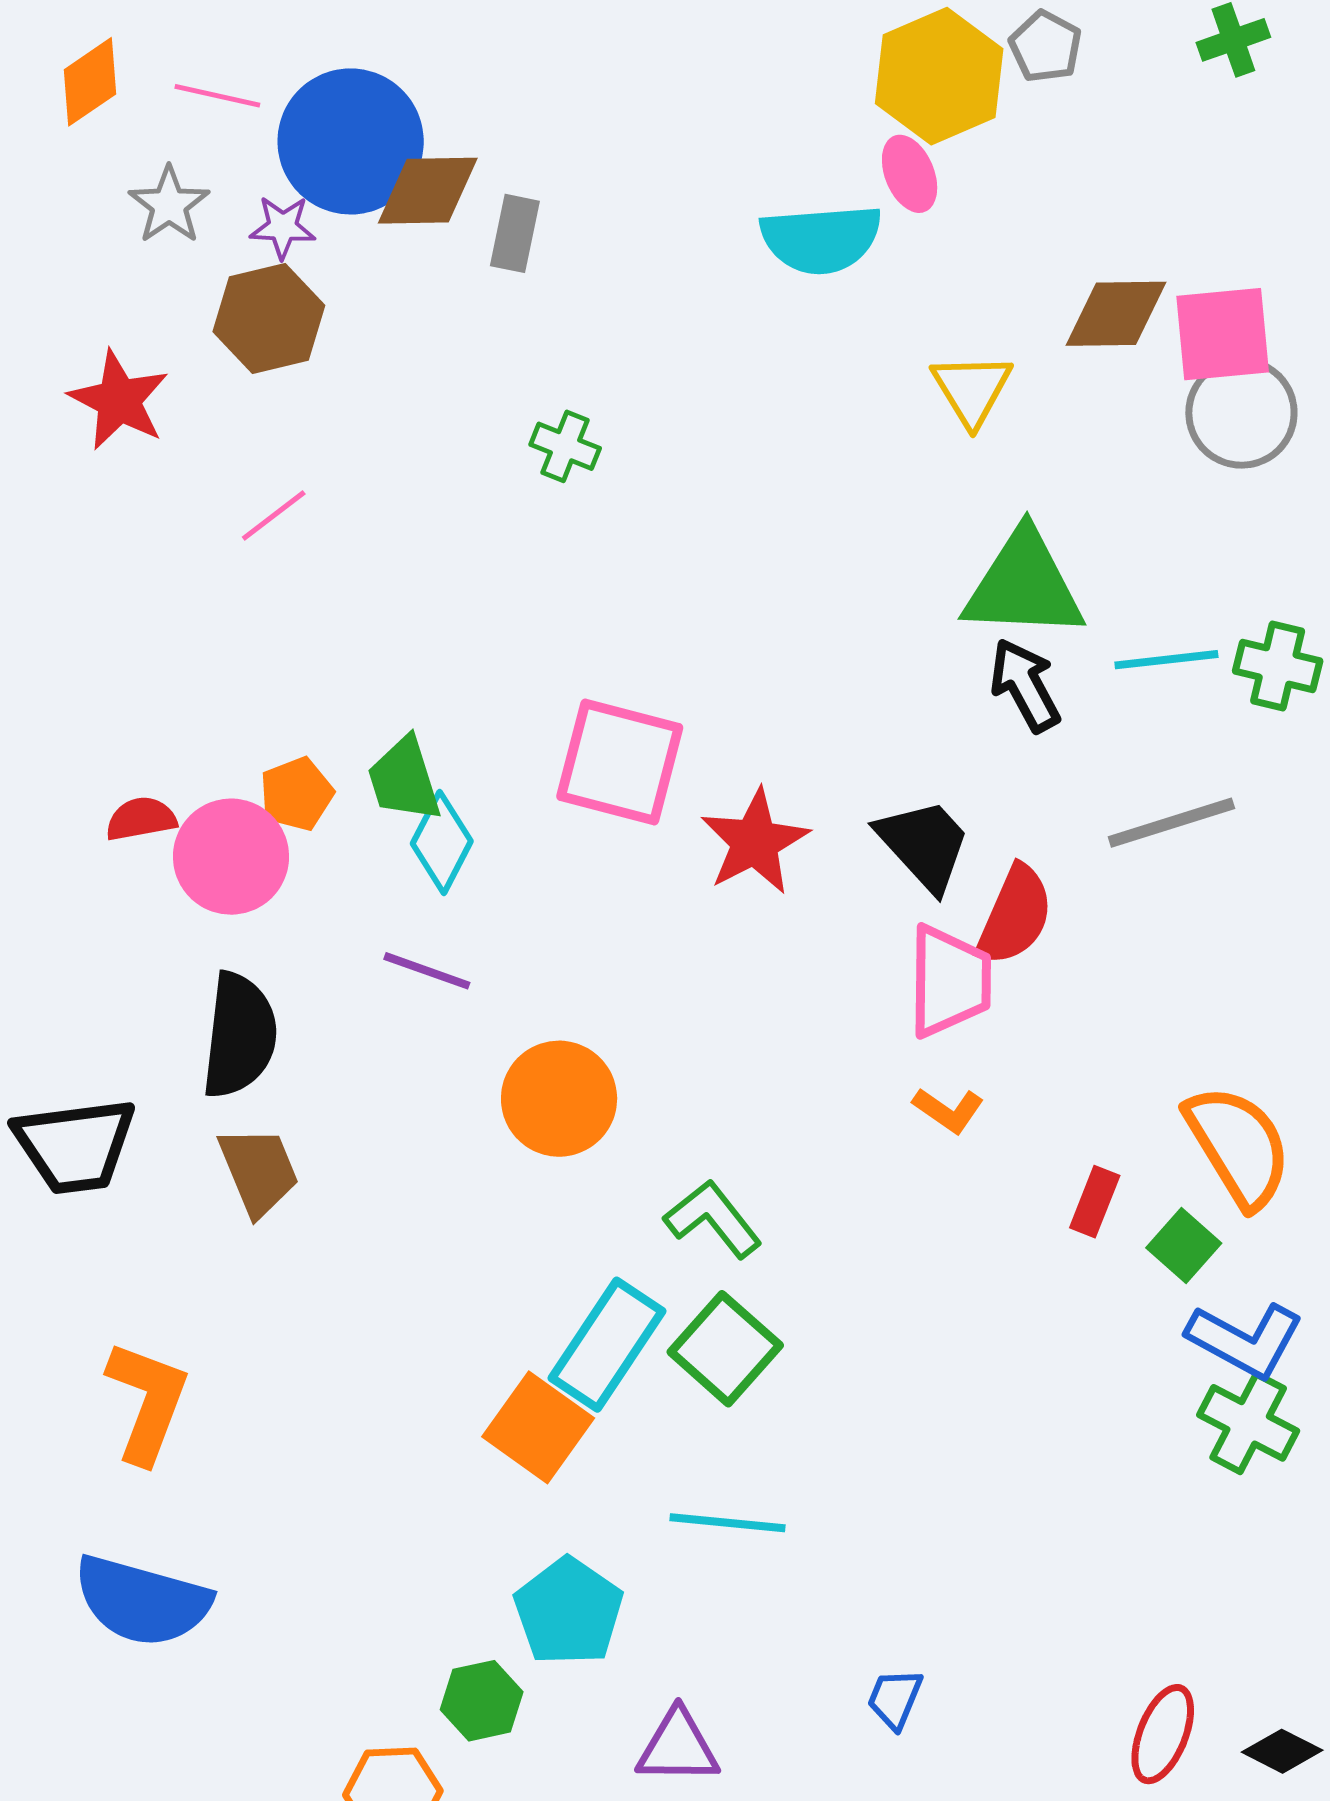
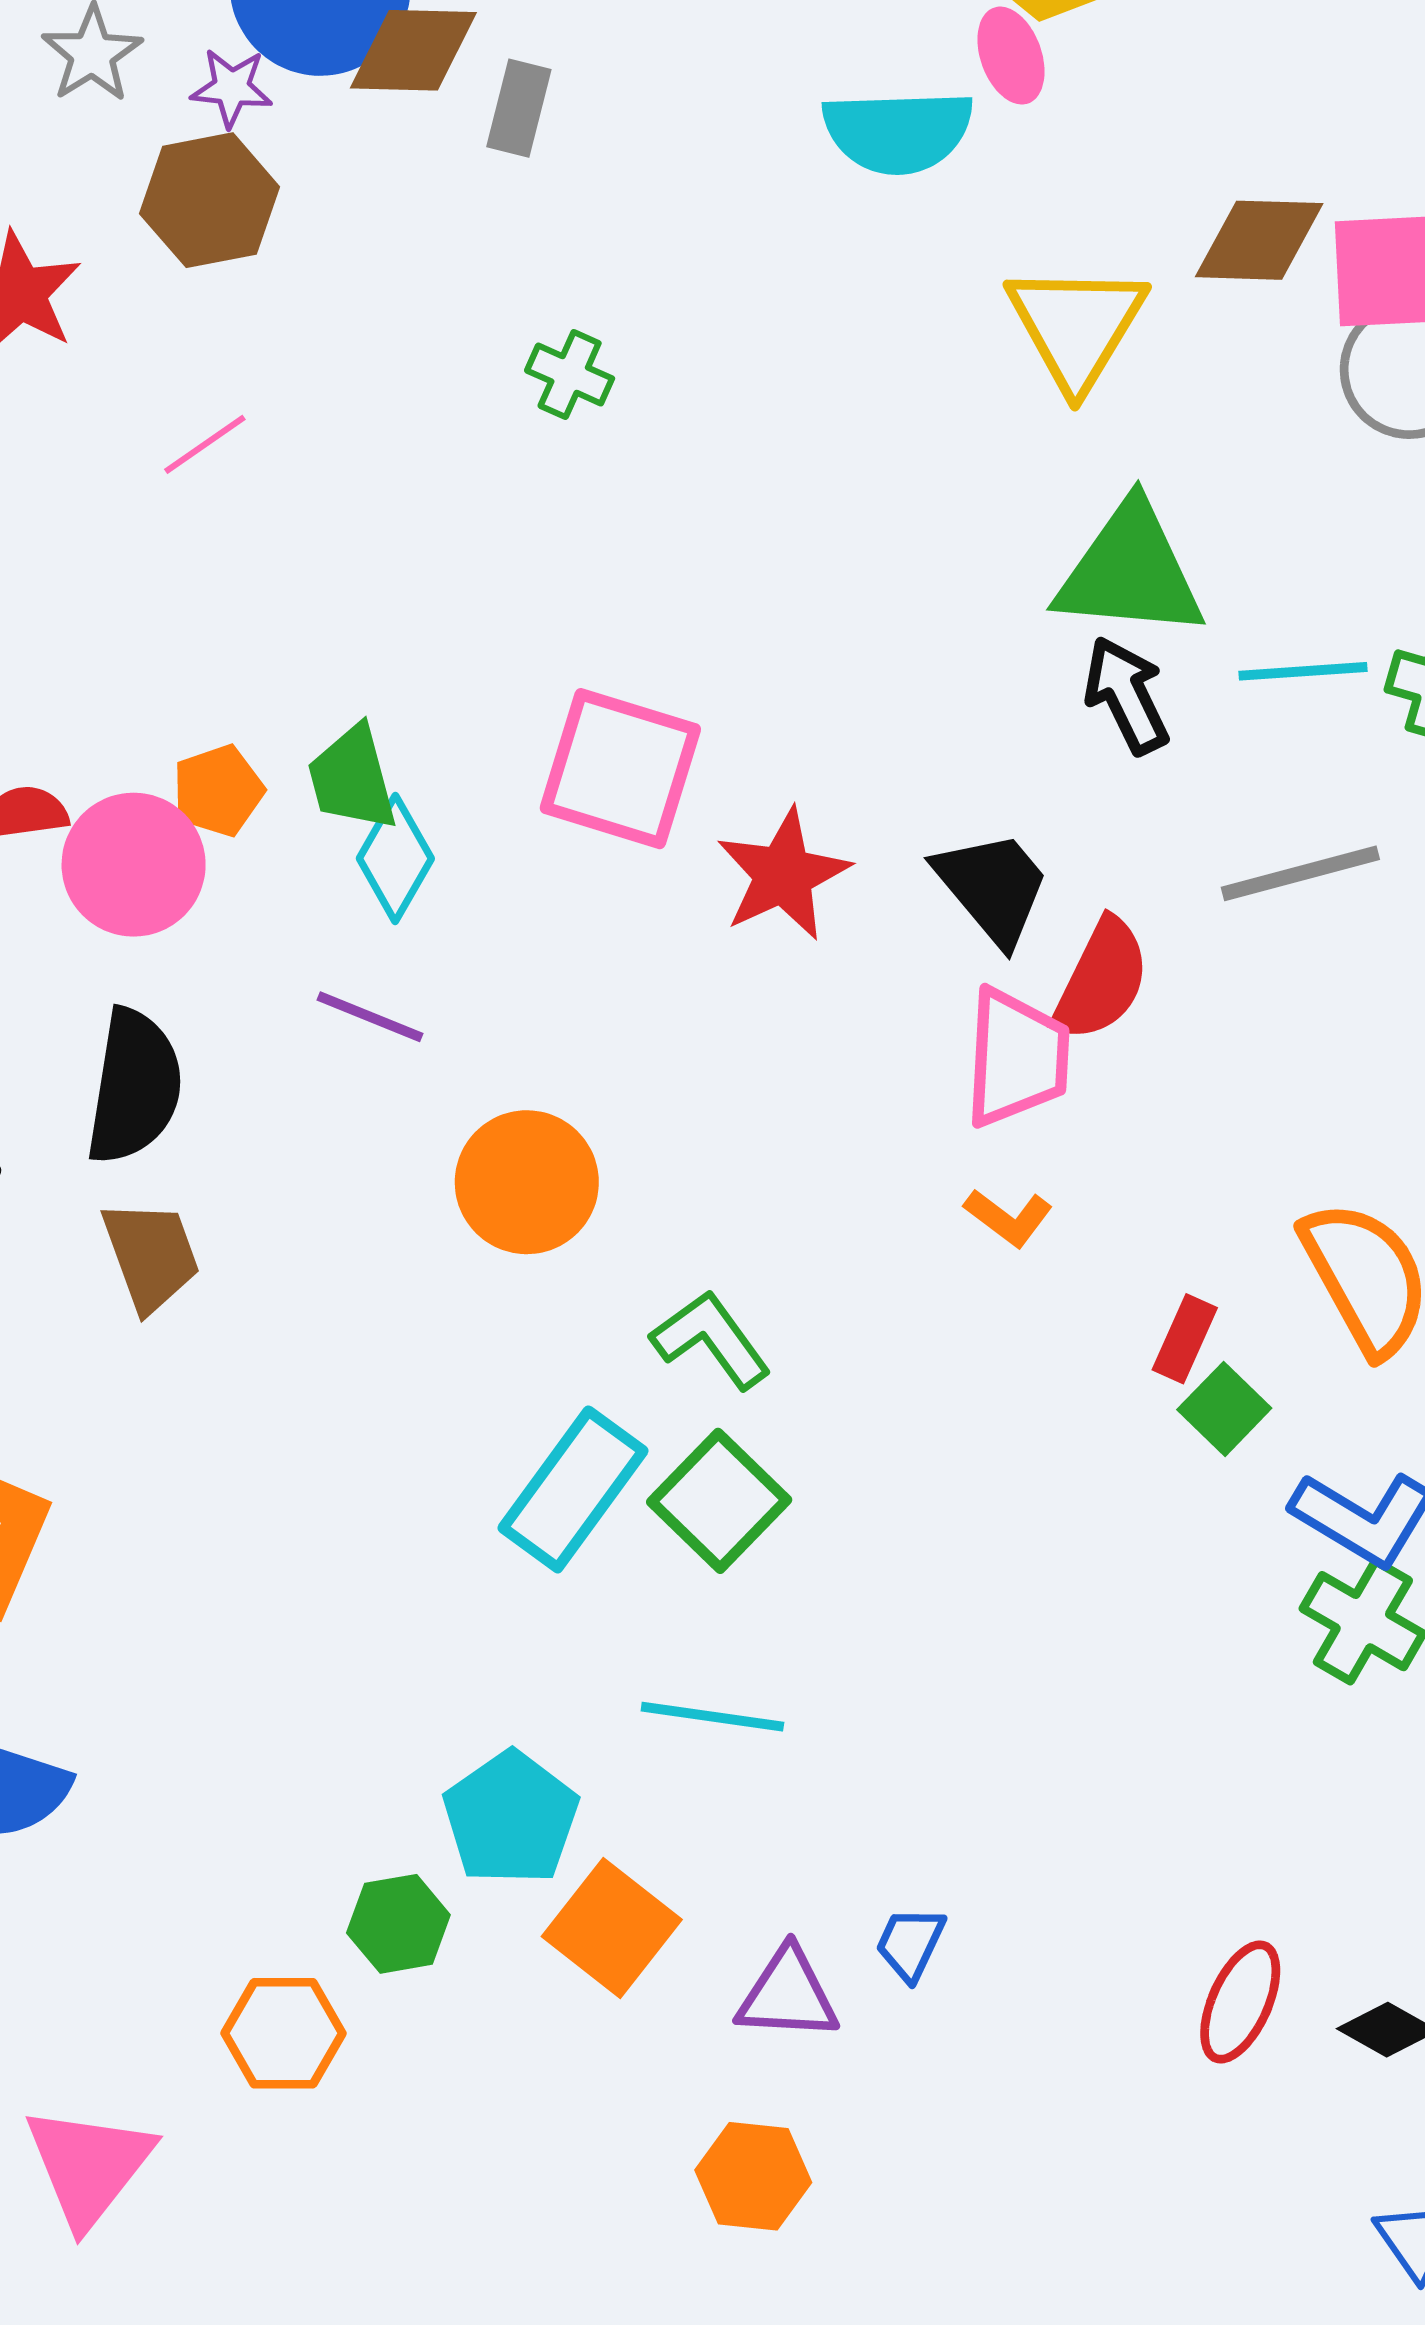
yellow triangle: (972, 389) -> (1076, 326), size x1.4
green square: (1184, 1245) -> (1224, 1409), moved
orange square: (538, 1427) -> (612, 1928), moved
purple triangle: (678, 1747) -> (788, 1995), moved

